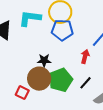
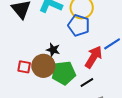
red arrow: (85, 56) -> (94, 57), size x1.6
red square: (22, 93) -> (24, 67), moved, turned -32

